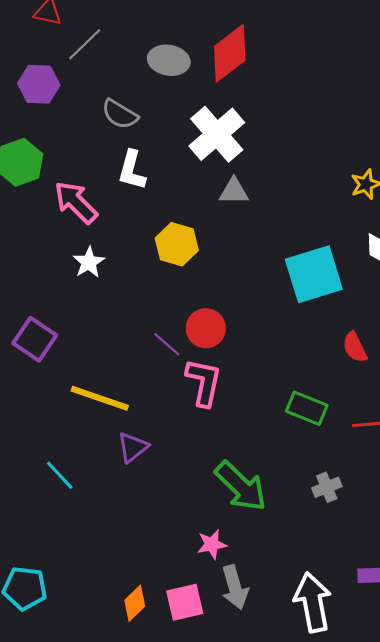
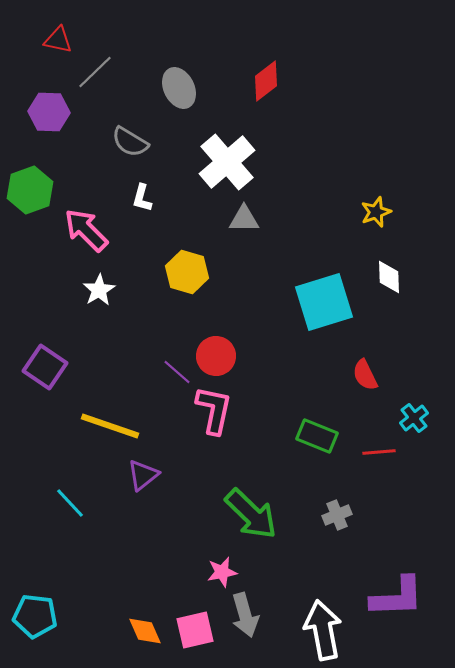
red diamond: (230, 53) -> (266, 81), moved, size x0.7
gray ellipse: (169, 60) -> (179, 88), turned 54
white L-shape: (132, 170) -> (142, 198), size x0.7
orange diamond: (135, 603) -> (145, 631), turned -69

